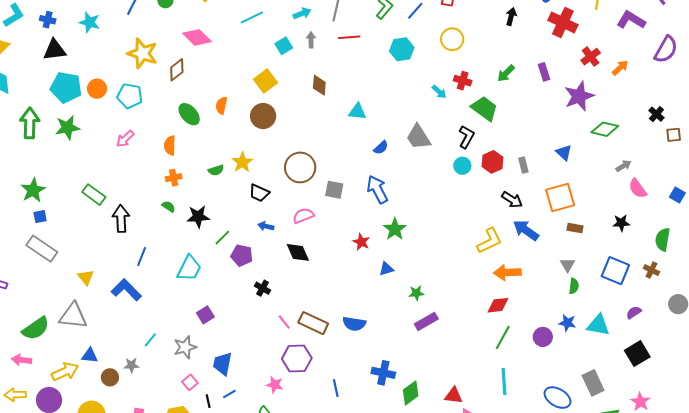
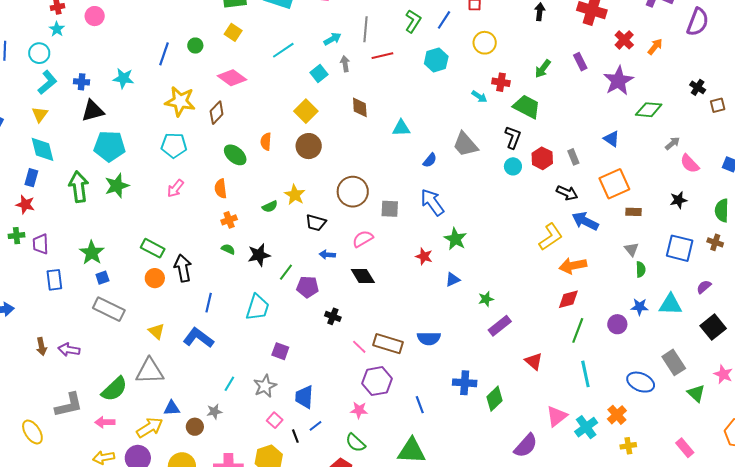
orange circle: (97, 89) -> (155, 278), moved
purple square: (205, 315) -> (280, 351), turned -30
red triangle: (453, 396) -> (534, 361), moved, turned 42

